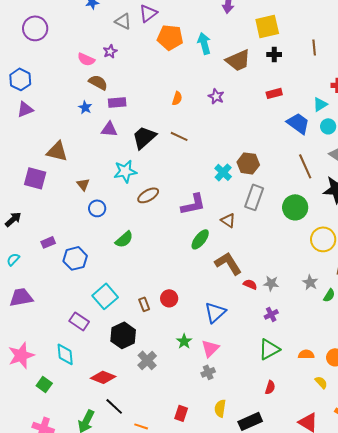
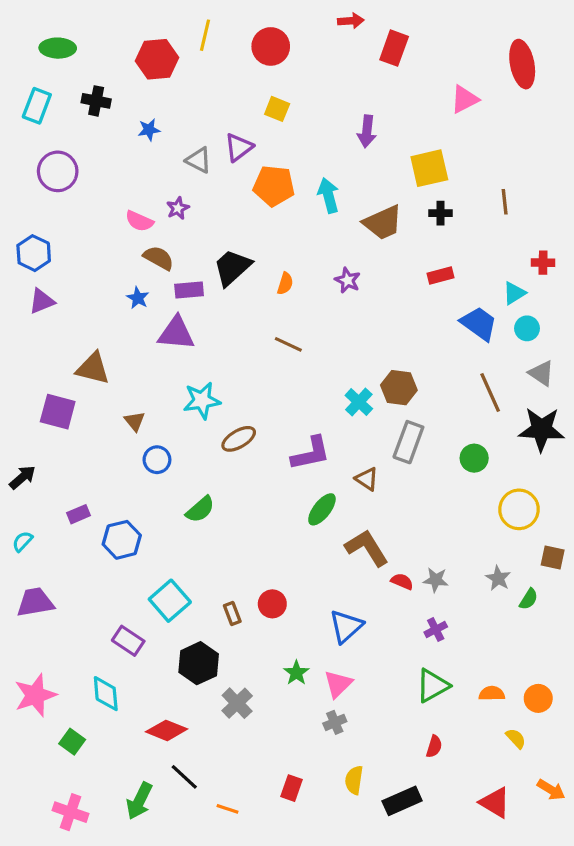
purple triangle: (109, 129) -> (176, 333), size x1.4
black trapezoid: (144, 137) -> (232, 267), moved
green circle: (295, 207) -> (474, 458), size x0.7

